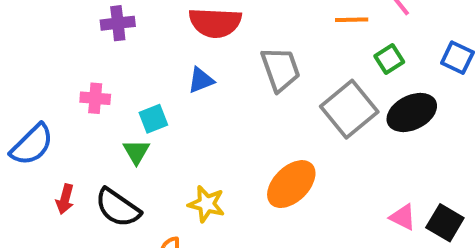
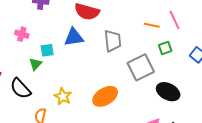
blue triangle: (201, 80) -> (74, 37), size x1.5
black ellipse: (412, 112) -> (168, 92), moved, turned 40

